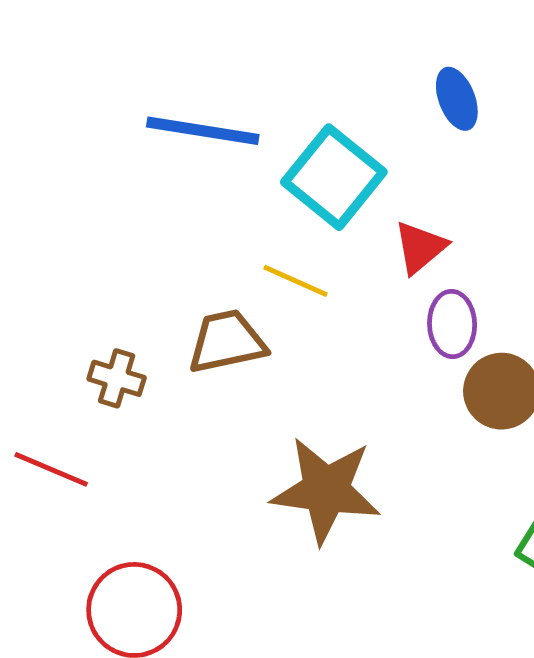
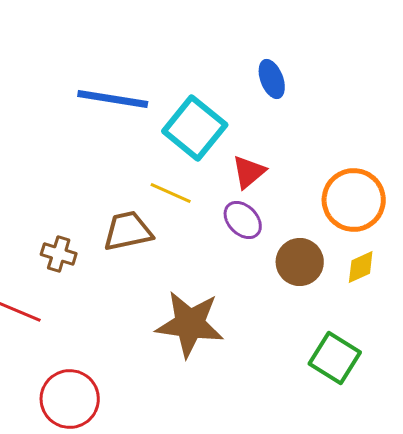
purple ellipse: (452, 324) -> (243, 220), moved, turned -42

